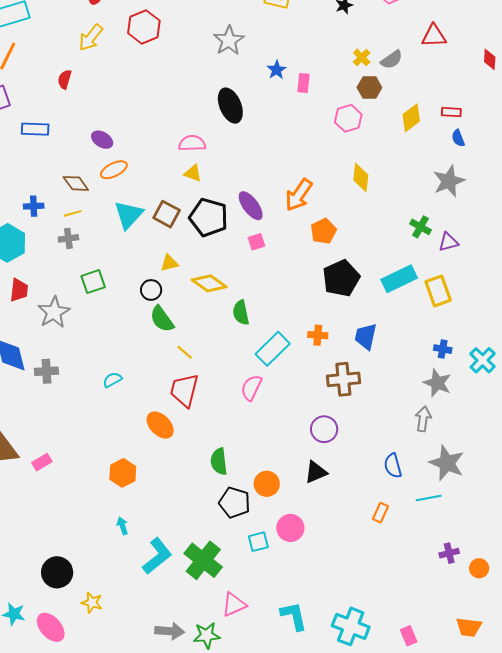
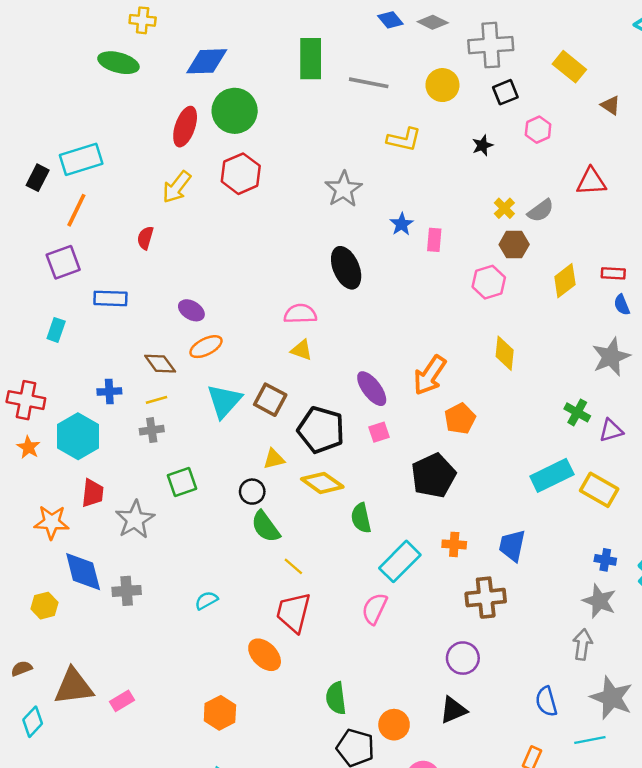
black pentagon: (209, 217) -> (321, 430), moved
black pentagon: (341, 278) -> (433, 476), moved
yellow rectangle: (438, 291) -> (599, 490), turned -40

